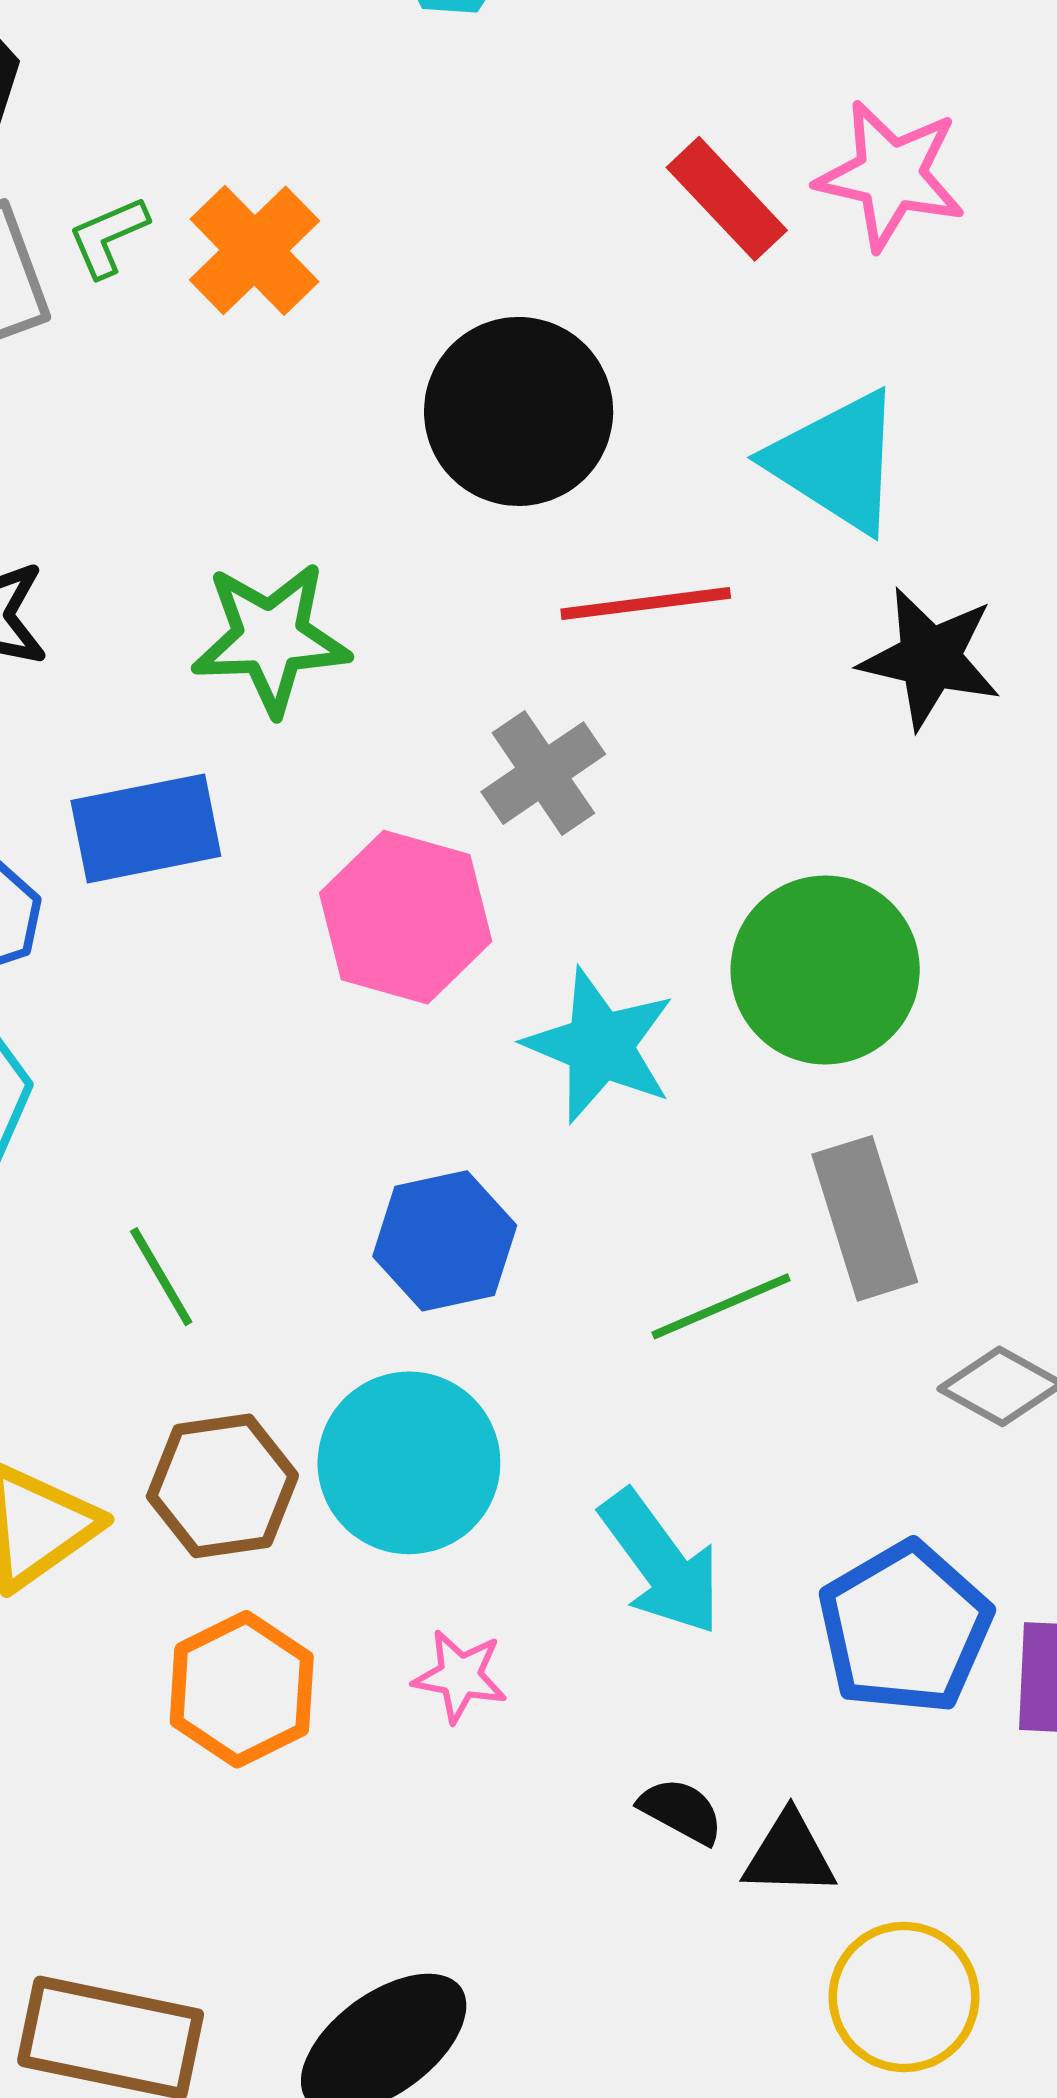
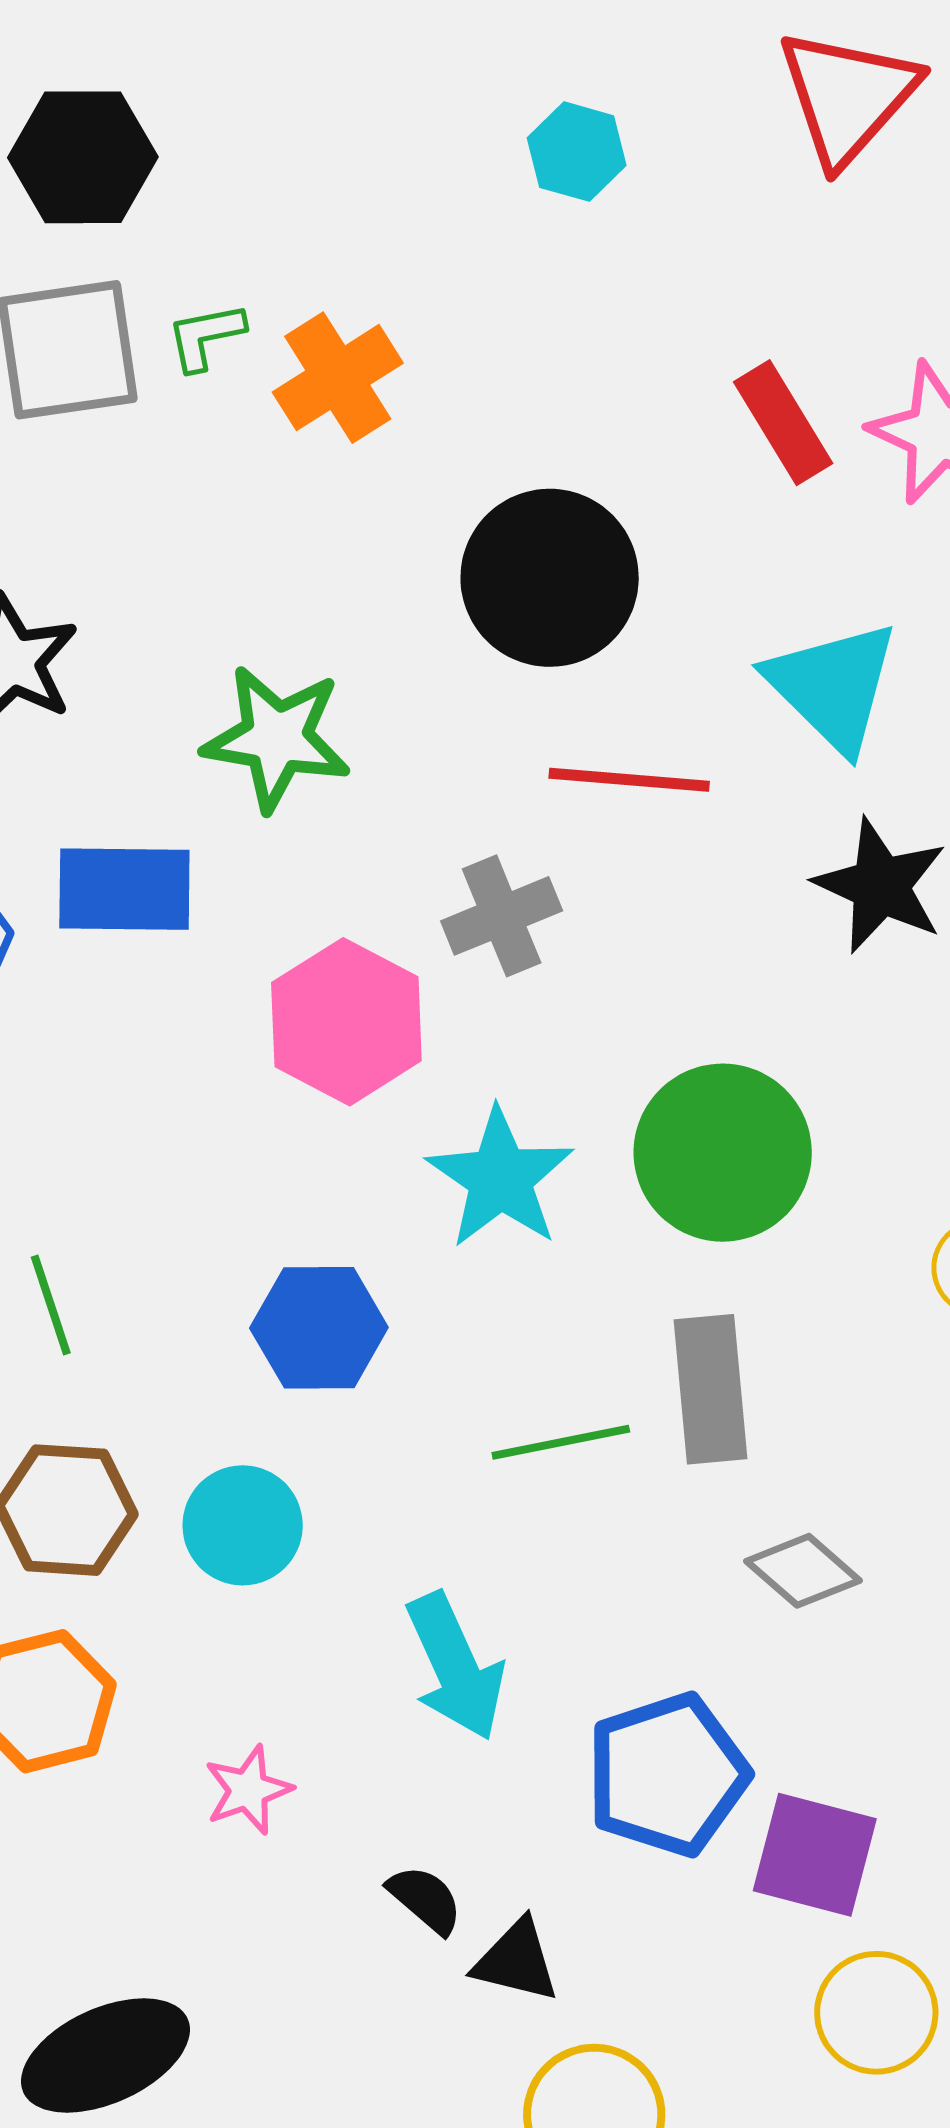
cyan circle: (409, 1463) -> (243, 1525), size x0.7
pink star: (460, 1676) -> (248, 1790), moved, turned 30

